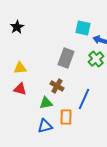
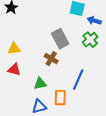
gray rectangle: (66, 58) -> (60, 39), turned -48
brown cross: (57, 86) -> (51, 59), moved

